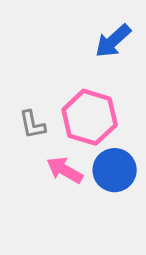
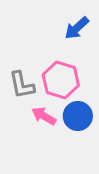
gray L-shape: (32, 125) -> (22, 85), size x1.4

